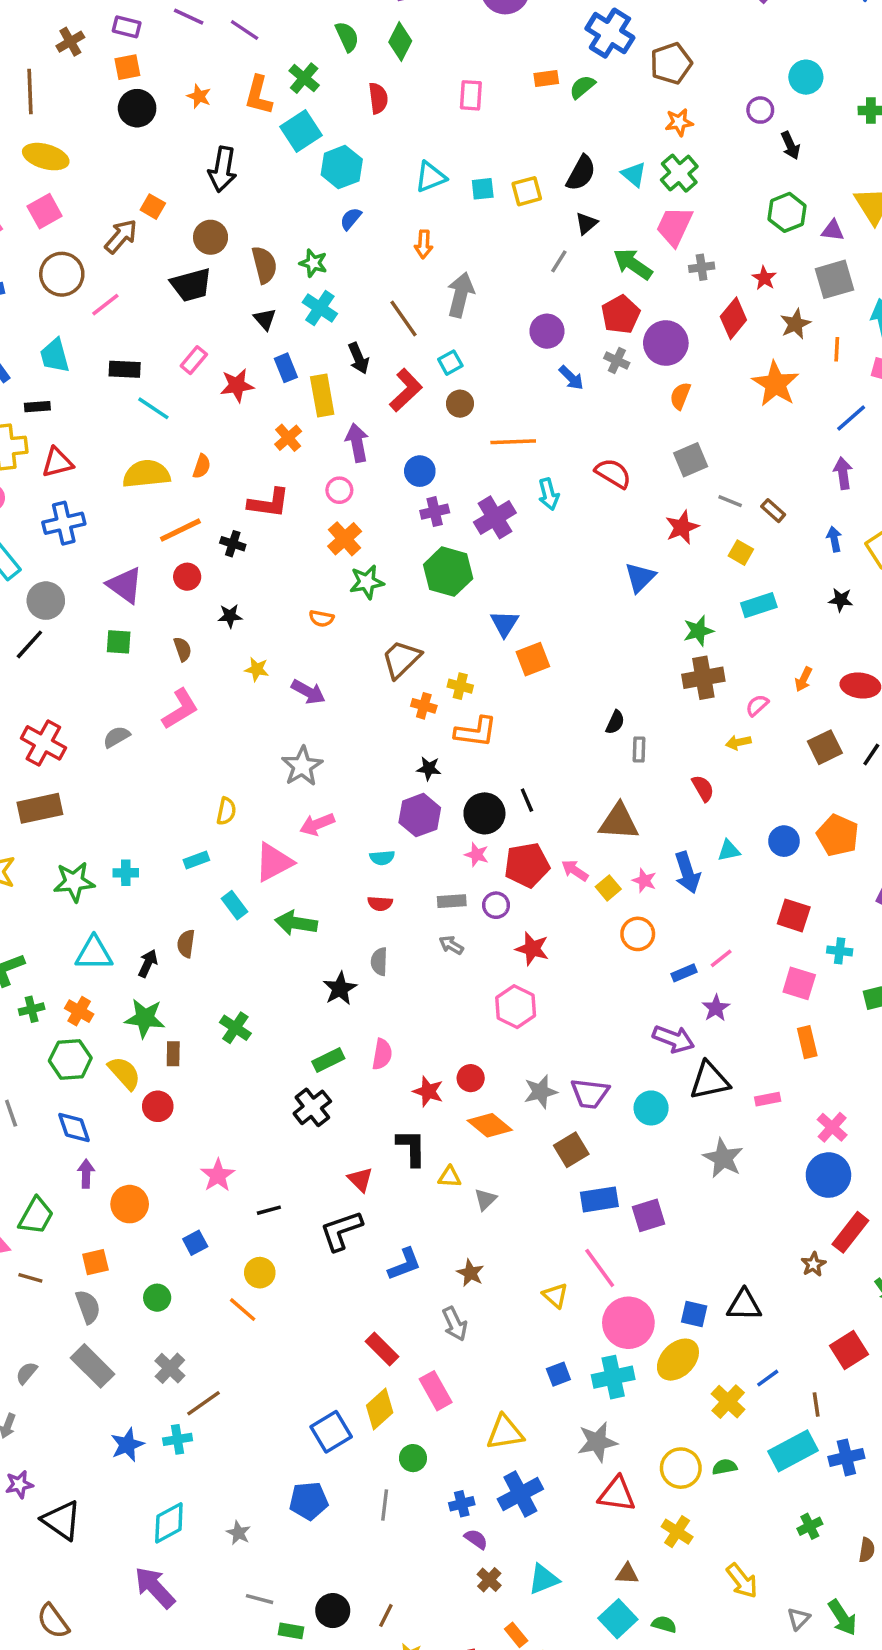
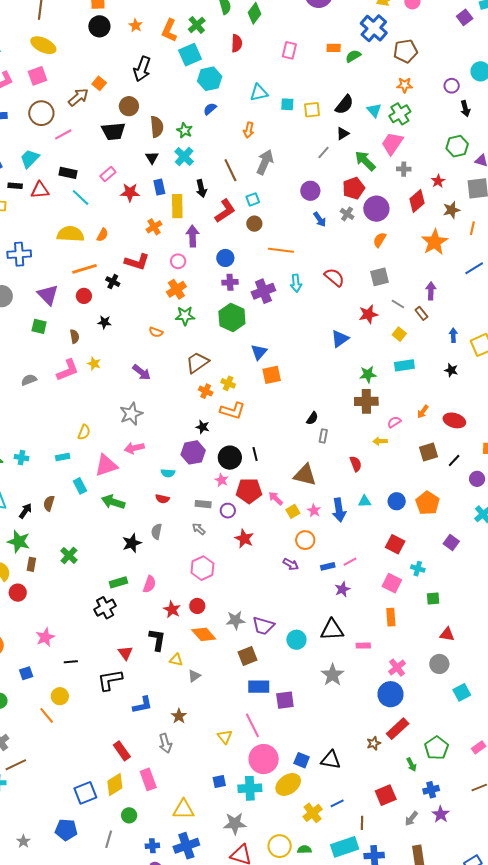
cyan trapezoid: (55, 356) -> (30, 159), turned 50
red triangle: (57, 462) -> (40, 190), moved
purple arrow: (843, 473) -> (431, 291), moved
yellow star: (257, 669) -> (94, 364), moved
pink hexagon: (516, 1007) -> (202, 568), moved
purple arrow: (674, 1039) -> (291, 564), moved, size x0.7

